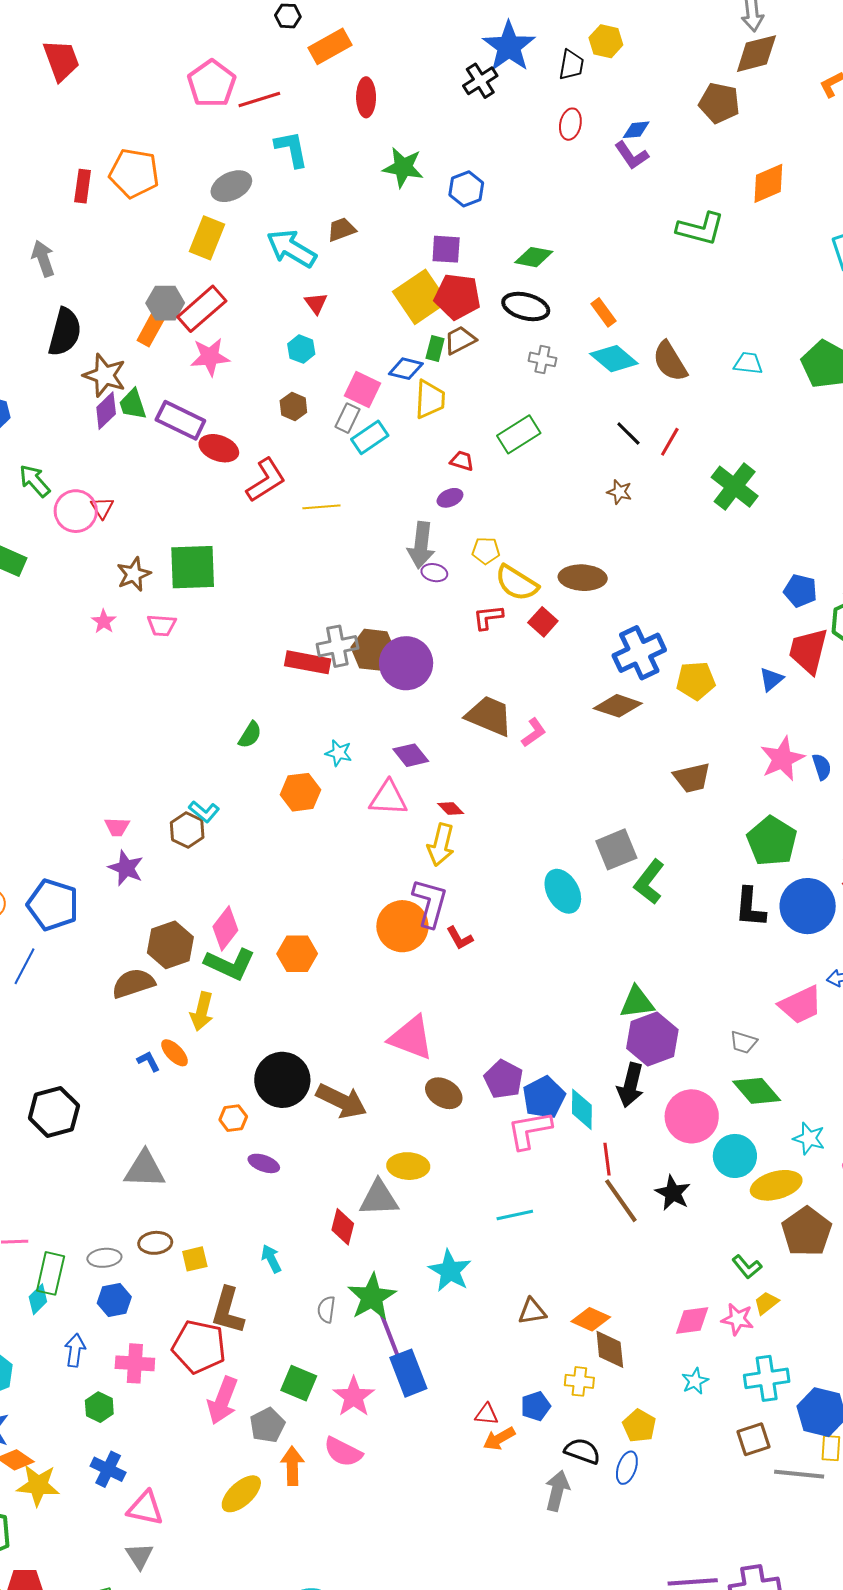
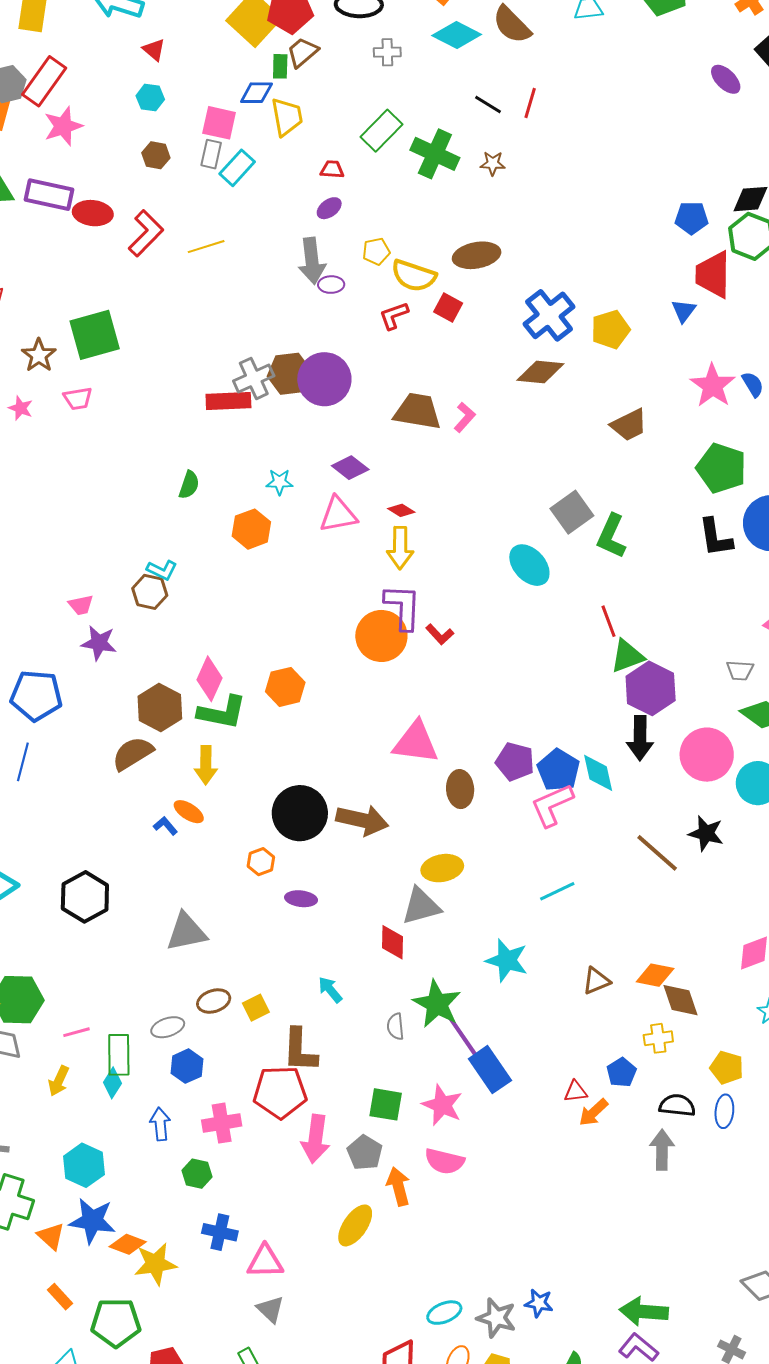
green cross: (735, 487) -> (435, 154), moved
brown ellipse: (444, 1093) -> (460, 789), turned 69
red line: (607, 1159) -> (608, 621), moved

